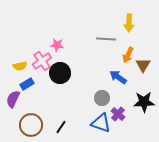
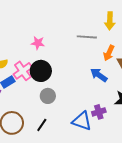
pink cross: (42, 61) -> (23, 71), moved
gray circle: (102, 98) -> (48, 96), moved
purple cross: (118, 114) -> (99, 112), turned 32

